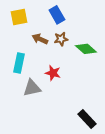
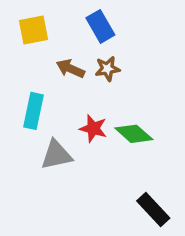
green diamond: (86, 49) -> (134, 134), moved

